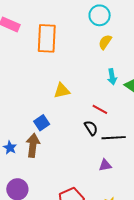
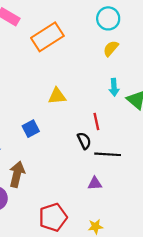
orange rectangle: (47, 38) -> (47, 37), turned 48
red line: (100, 109) -> (96, 122), turned 42
brown arrow: (33, 145) -> (17, 174), moved

